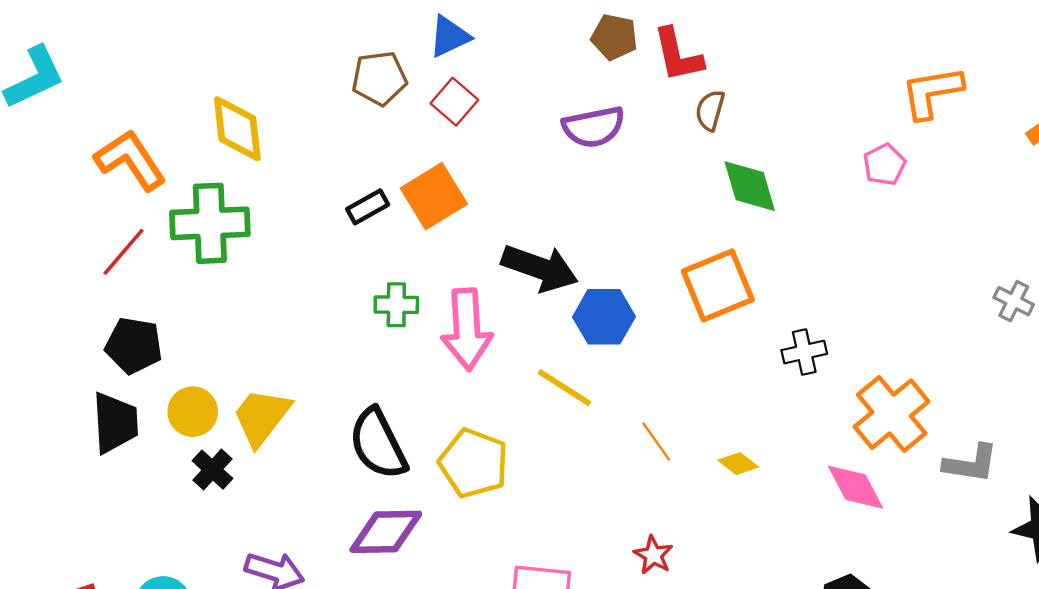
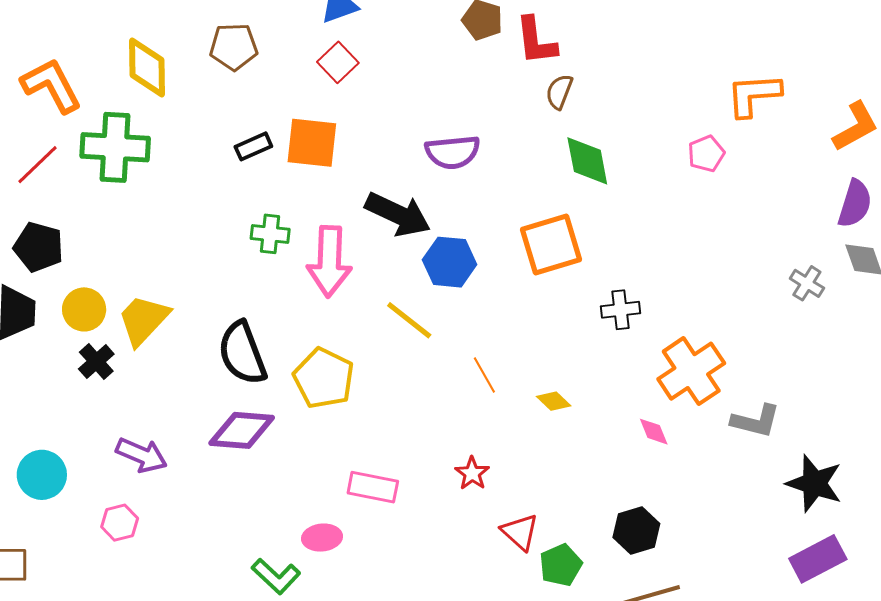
brown pentagon: (379, 78) -> (234, 47), moved
purple semicircle: (594, 127) -> (453, 152), moved
orange square: (434, 196) -> (312, 143), turned 32
pink diamond: (856, 487) -> (654, 432), size x0.6

